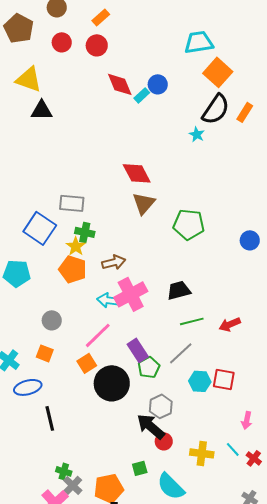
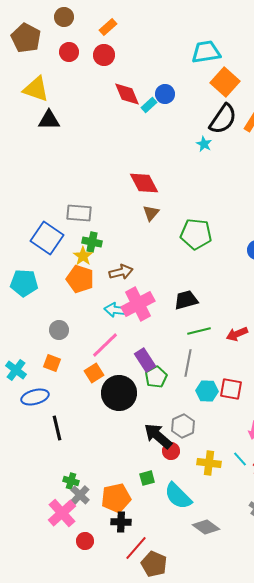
brown triangle: (144, 203) -> (151, 213), size x0.7
gray line: (181, 353) -> (188, 363), turned -36
gray hexagon: (161, 406) -> (183, 426), moved

